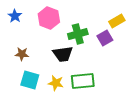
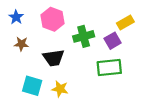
brown star: (22, 54) -> (21, 44), moved
black trapezoid: (63, 54) -> (54, 58), moved
green rectangle: (83, 81) -> (109, 68), moved

